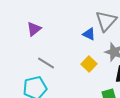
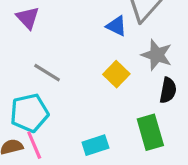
purple triangle: (34, 29) -> (28, 18), turned -35

